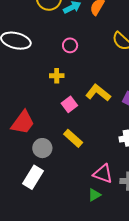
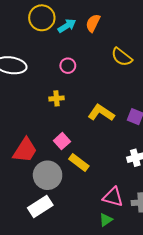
pink square: (69, 104) -> (62, 141), moved
gray circle: (42, 148) -> (48, 175), size x1.4
white rectangle: (33, 177) -> (40, 207), turned 30

